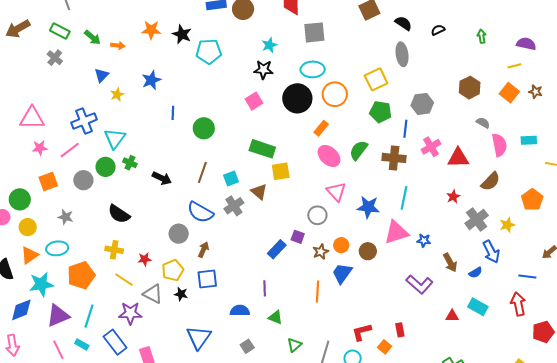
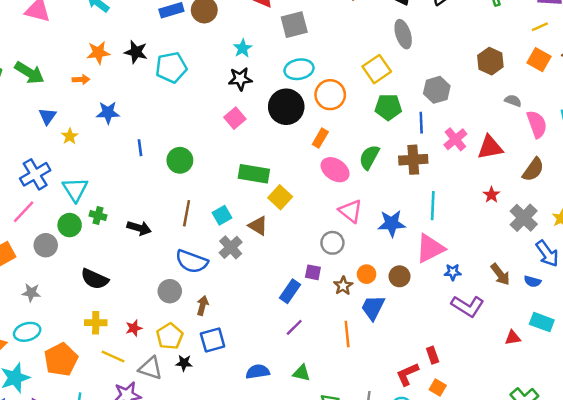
green arrow: (92, 37) -> (29, 73), size x1.4
orange arrow: (118, 45) -> (81, 79), moved
blue star: (151, 80) -> (108, 113), turned 30
yellow square: (281, 171) -> (280, 197), turned -30
blue star: (424, 240) -> (453, 272), moved
blue semicircle: (475, 273) -> (532, 281), turned 56
purple line: (265, 288) -> (294, 327), moved, turned 56
red rectangle: (400, 330) -> (433, 355), moved

